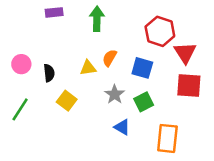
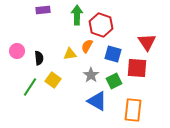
red hexagon: (160, 31) -> (101, 25), moved
red square: (189, 86) -> (137, 68), moved
green line: (20, 109) -> (30, 87), moved
blue triangle: (122, 127) -> (97, 101), size x1.5

